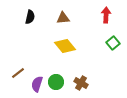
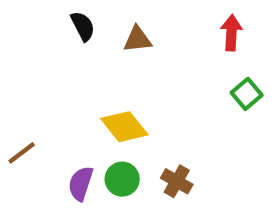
black semicircle: (30, 17) -> (83, 26), moved, turned -40
yellow diamond: (65, 46) -> (124, 127), moved
brown line: (18, 73) -> (22, 153), moved

